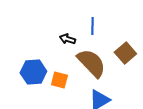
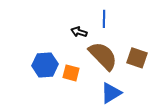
brown square: (125, 53) -> (137, 58), moved, turned -30

